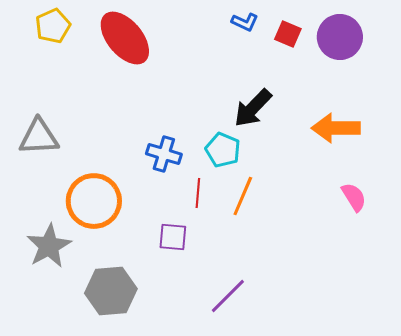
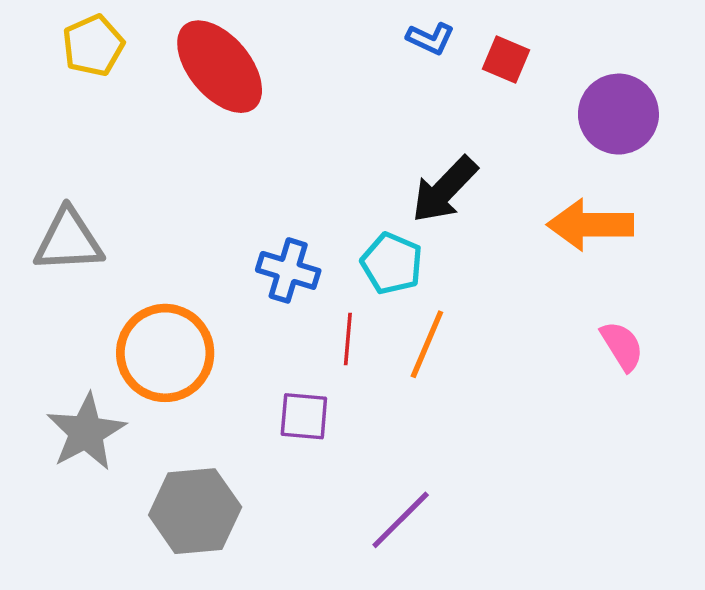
purple circle: (340, 37) -> (618, 114), moved

